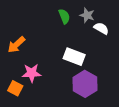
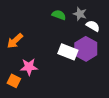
green semicircle: (64, 16) -> (59, 15), turned -48
purple hexagon: (85, 84) -> (86, 49), moved

